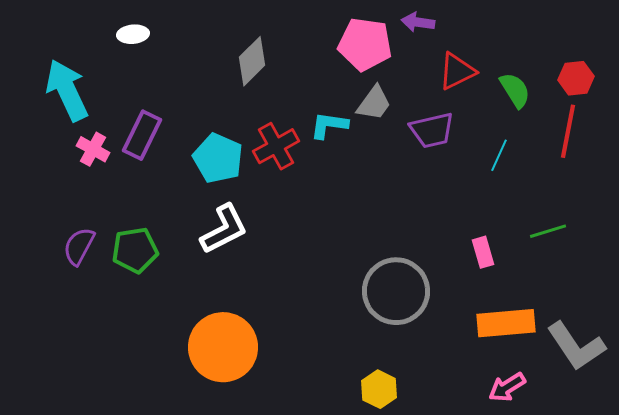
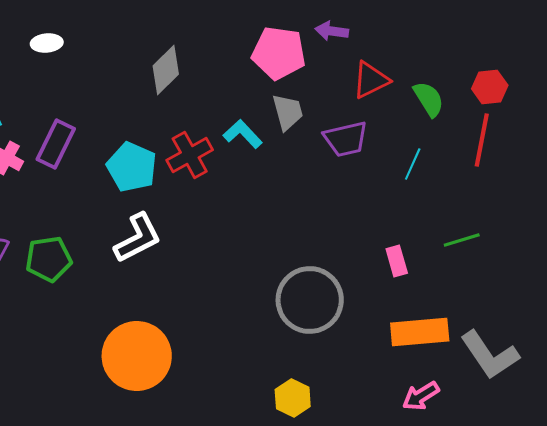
gray trapezoid: (374, 103) -> (288, 112), turned -51
cyan L-shape: (329, 125) -> (243, 134), turned 39

